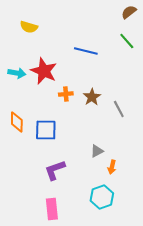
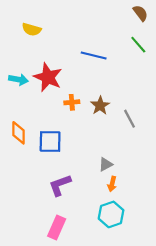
brown semicircle: (129, 12) -> (140, 13), turned 91
orange arrow: (112, 167) -> (112, 184), moved
pink rectangle: (52, 209) -> (57, 228), turned 30

